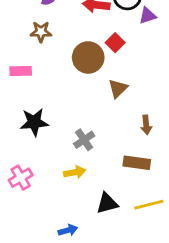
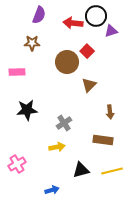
pink cross: (21, 178) -> (17, 164), moved

